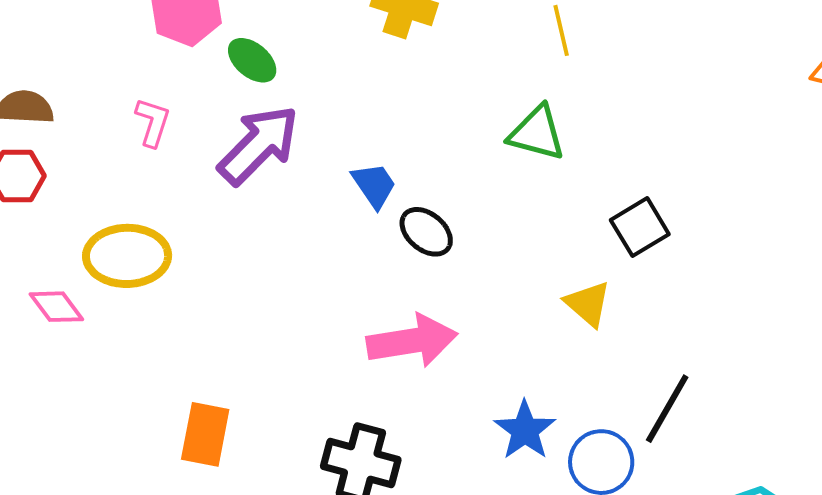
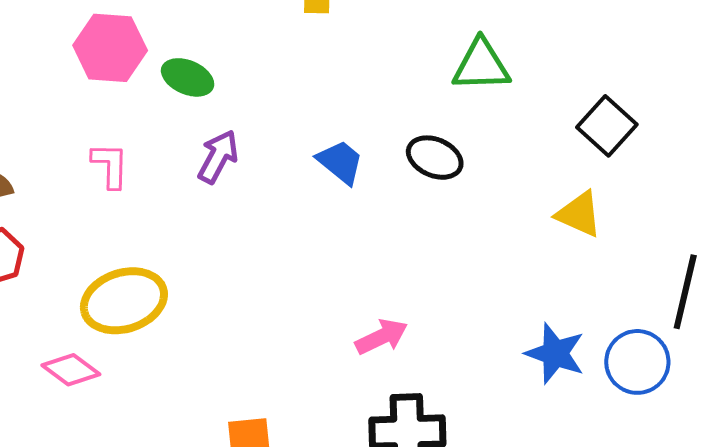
purple arrow: (259, 145) -> (218, 157), size x0.6
black ellipse: (426, 232) -> (435, 158), moved
pink arrow: (412, 341) -> (381, 337), moved, size x0.6

